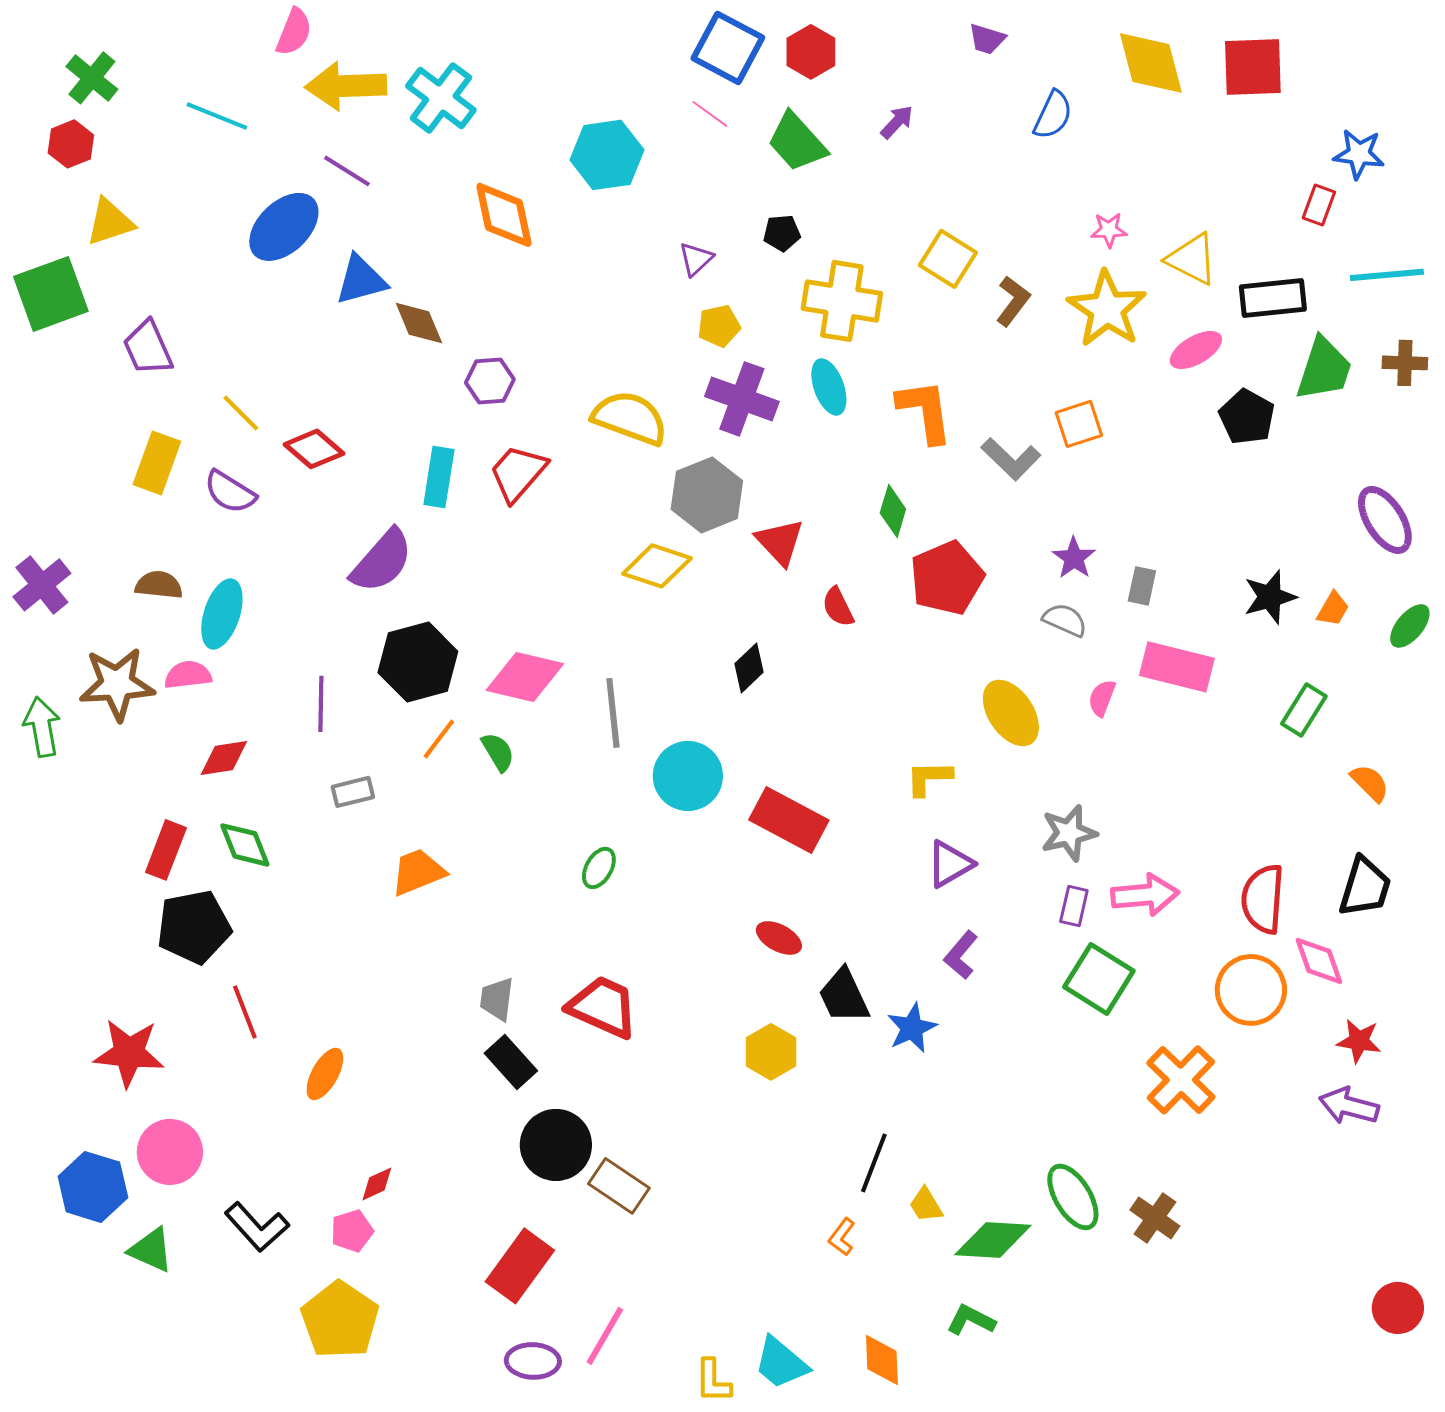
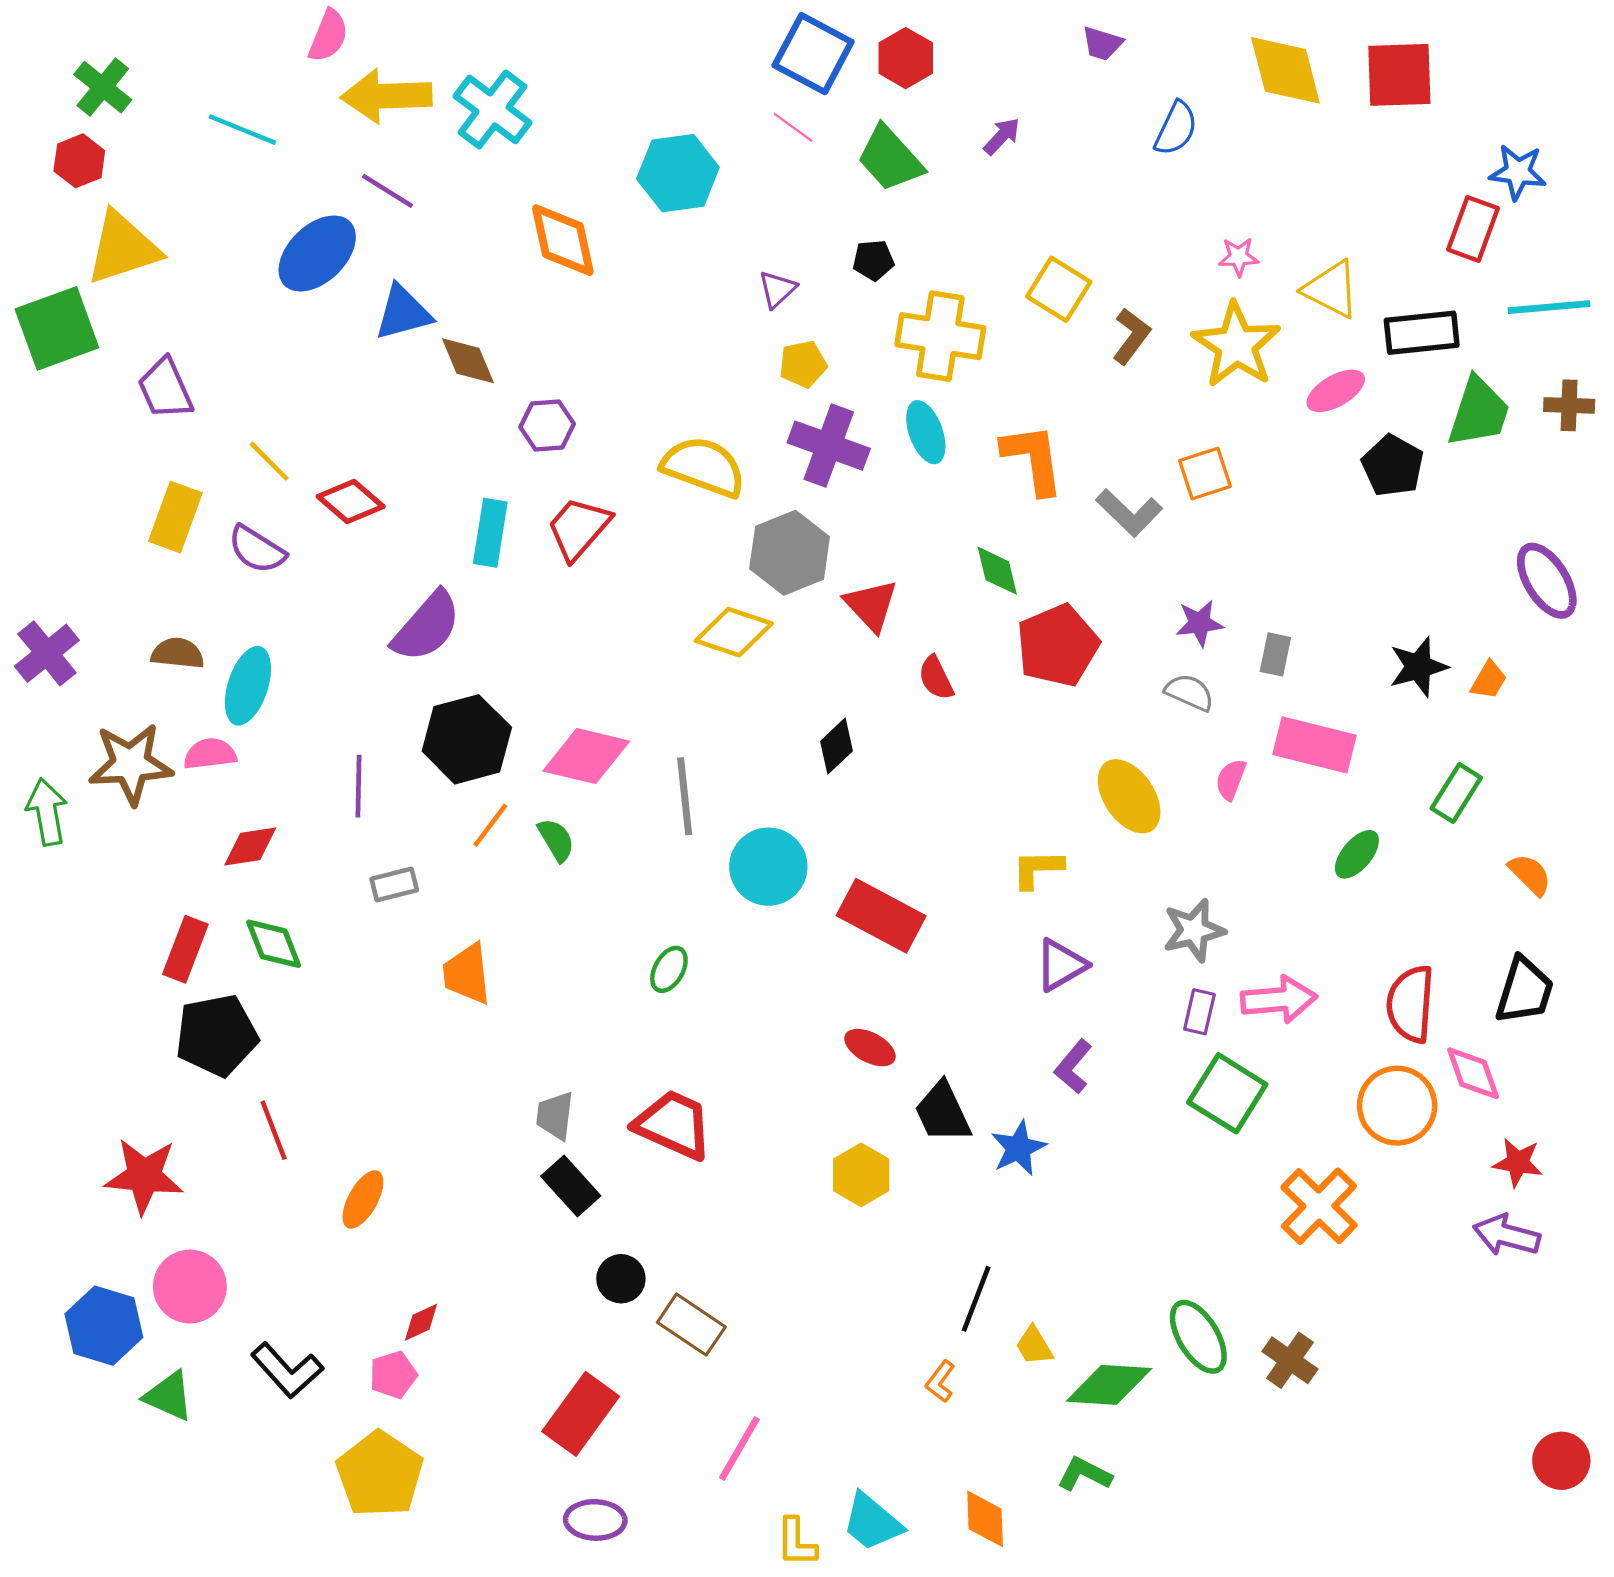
red rectangle: (1319, 205) -> (1473, 229), size x1.4
yellow triangle: (110, 222) -> (123, 248), size x1.4
green diamond: (893, 511) -> (997, 571), turned -30
purple star: (1074, 558) -> (1199, 623), turned 30
green ellipse: (1410, 626) -> (1357, 854), moved
orange trapezoid: (418, 872) -> (467, 974), turned -74
black circle: (556, 1145) -> (621, 1279), size x0.6
pink line: (605, 1336) -> (739, 1448), moved

